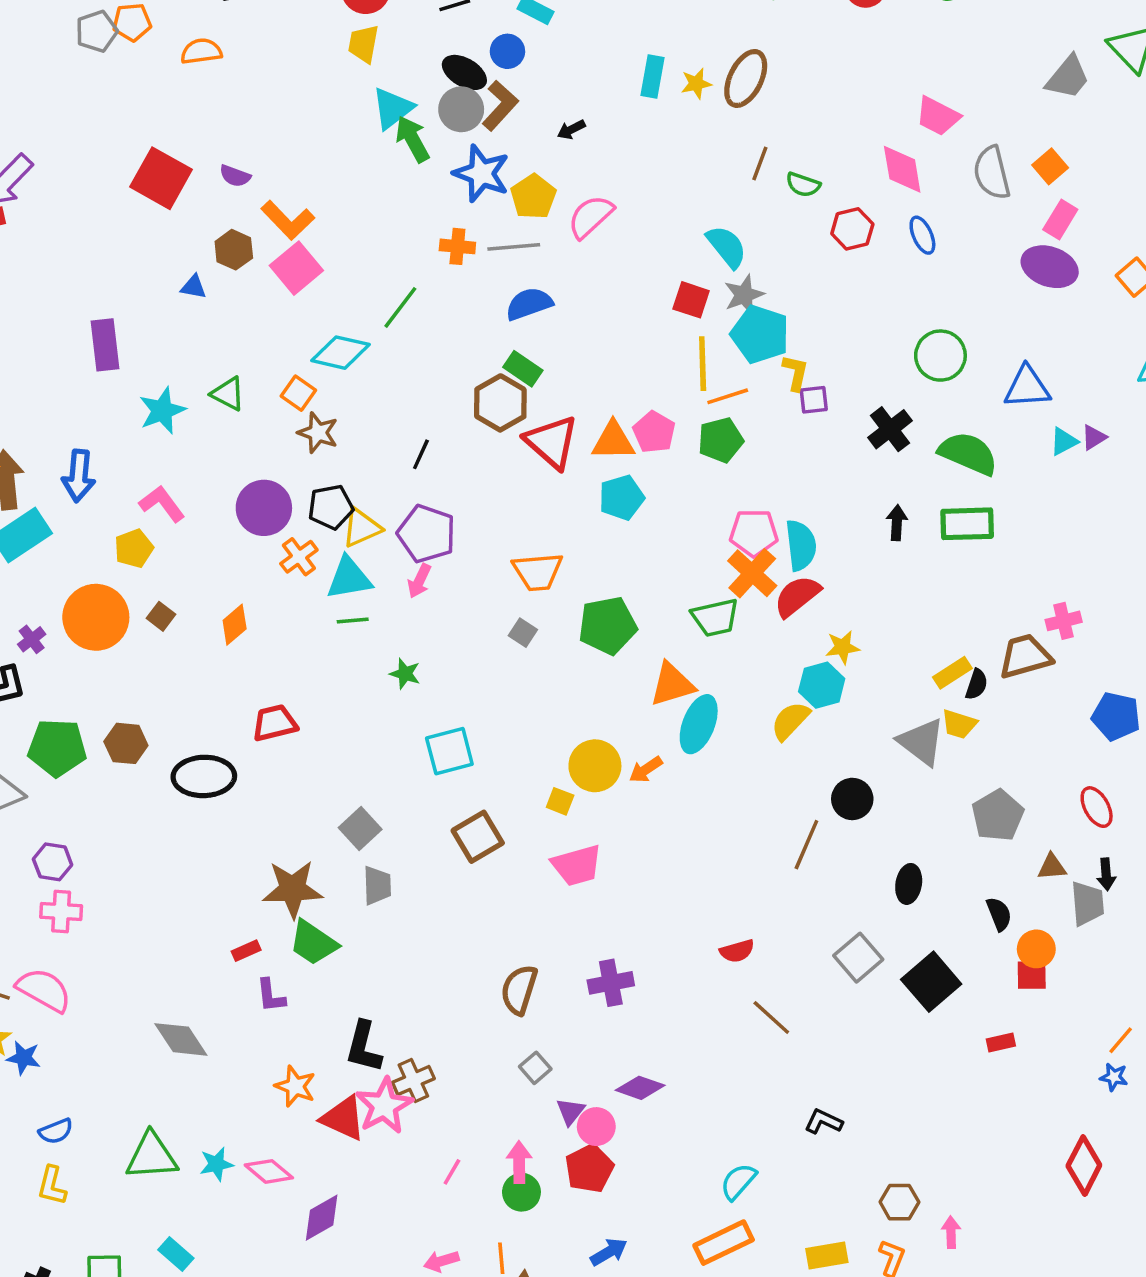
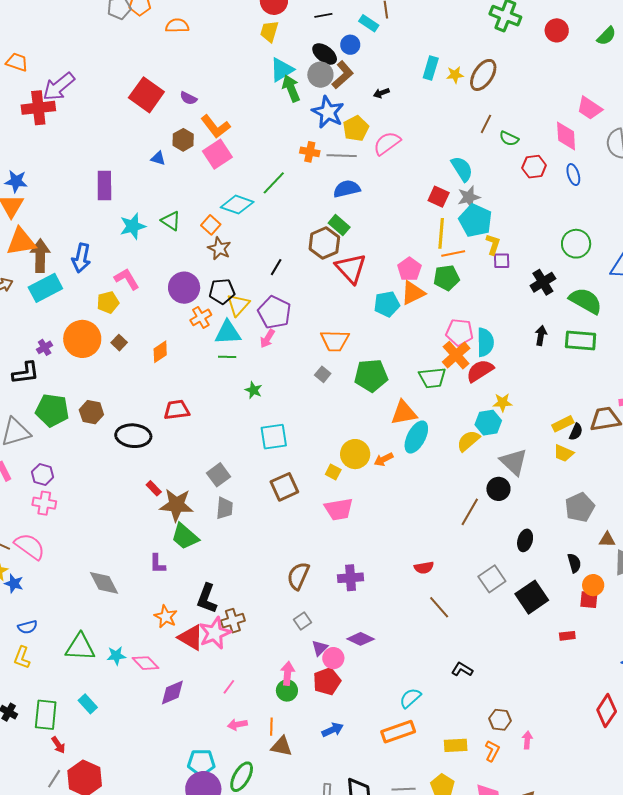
orange triangle: (613, 441) -> (413, 293), moved, turned -32
yellow triangle: (362, 528) -> (238, 305), turned -30
gray triangle: (921, 742) -> (514, 462), moved
red rectangle: (246, 951) -> (154, 488), moved, turned 63
pink line: (452, 1172) -> (229, 687), moved

